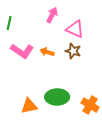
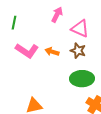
green ellipse: (57, 97) -> (82, 79), moved

